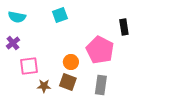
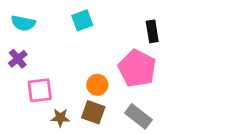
black rectangle: (124, 27) -> (152, 31), moved
gray rectangle: (101, 85) -> (138, 116), turned -60

